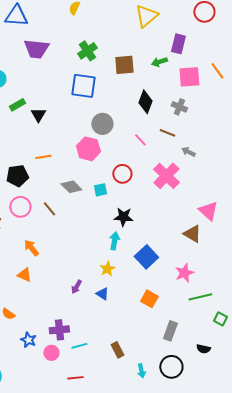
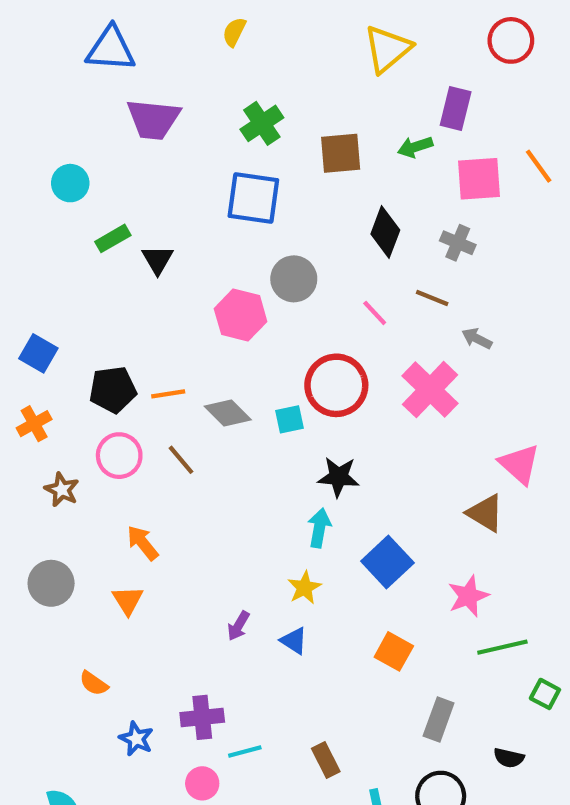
pink hexagon: (88, 149) -> (241, 315), moved
orange line: (43, 157) -> (168, 394), moved
red circle: (122, 174) -> (336, 385), size x1.5
orange triangle: (24, 275) -> (128, 600), turned 35
pink circle: (51, 353) -> (202, 783), moved

